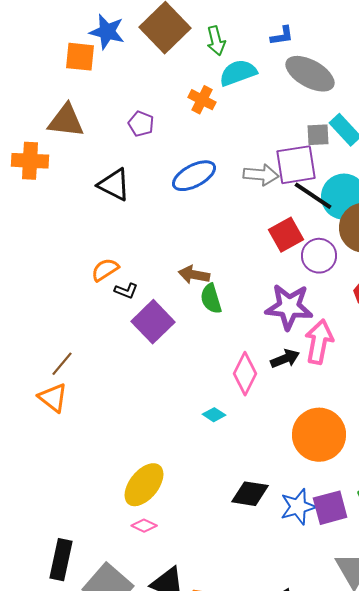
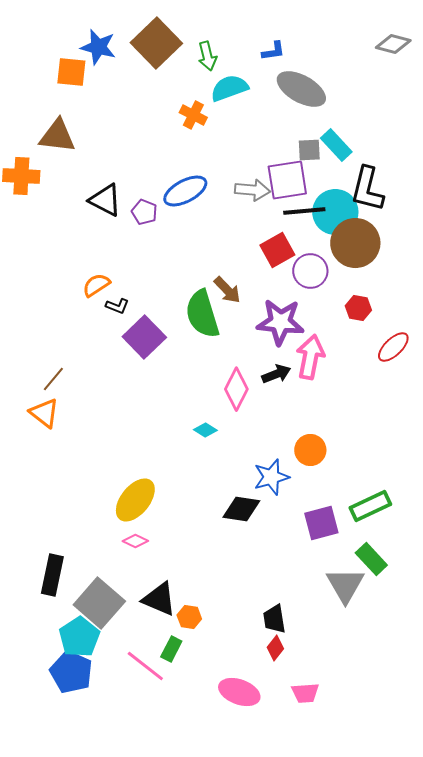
purple pentagon: (141, 124) -> (144, 212), moved
black line: (313, 196) -> (304, 211), turned -39
brown arrow: (194, 275) -> (227, 290), moved, turned -144
green semicircle: (211, 299) -> (202, 314), size x1.6
orange circle: (319, 435) -> (310, 450), size x0.6
blue star: (298, 507) -> (271, 477), moved

